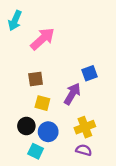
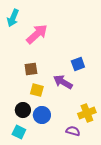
purple arrow: (72, 94) -> (63, 82), turned -90
yellow cross: (85, 127) -> (87, 113), moved
cyan square: (36, 151) -> (19, 132), moved

